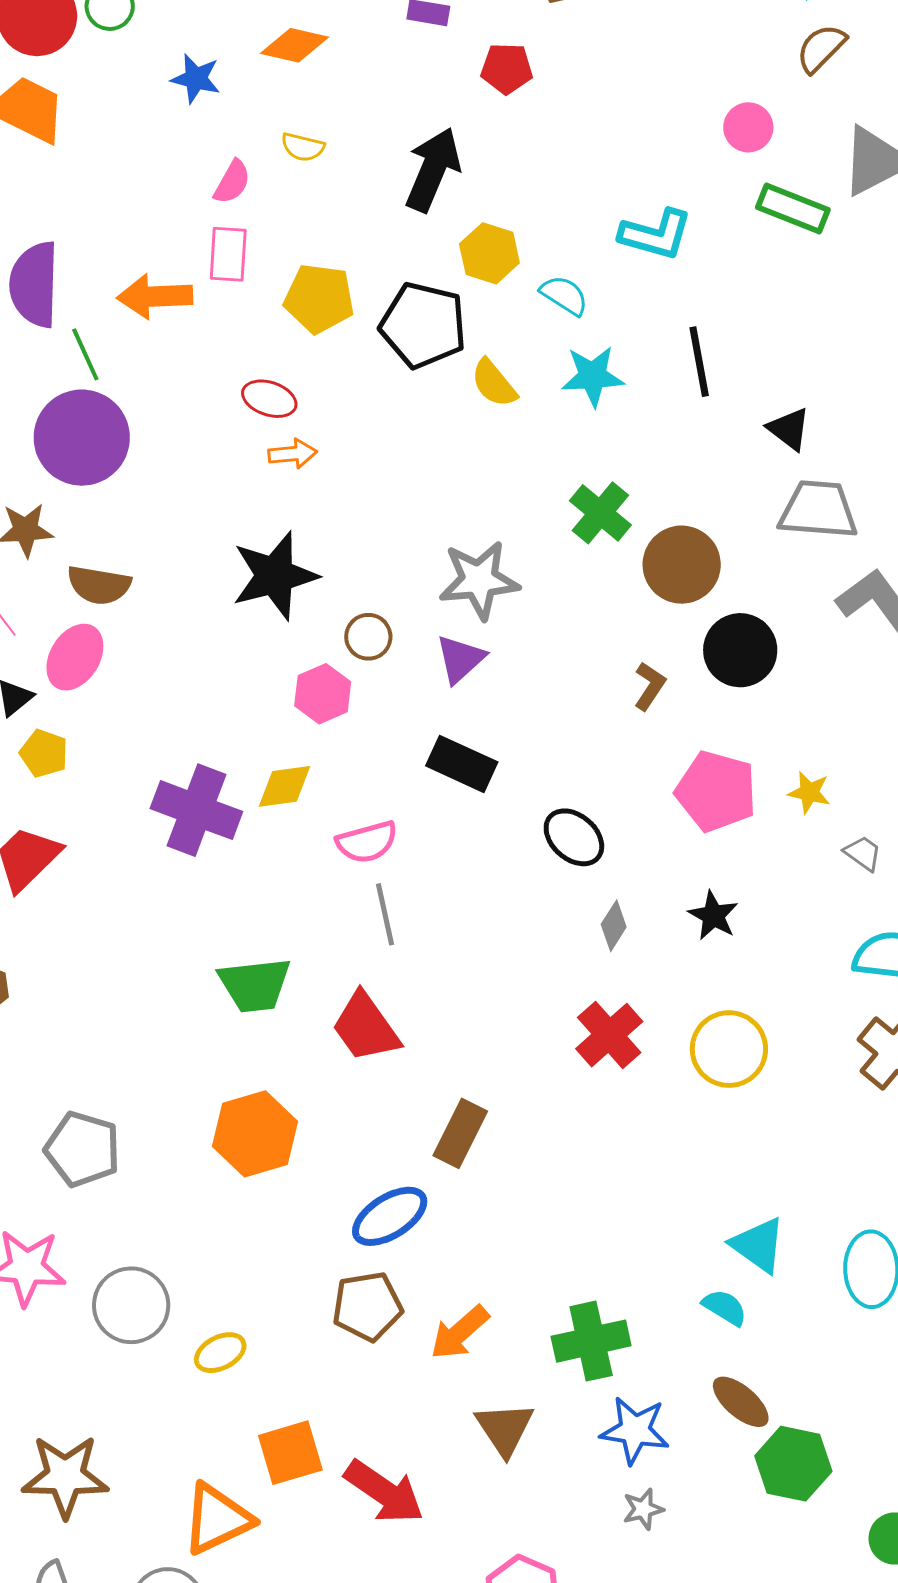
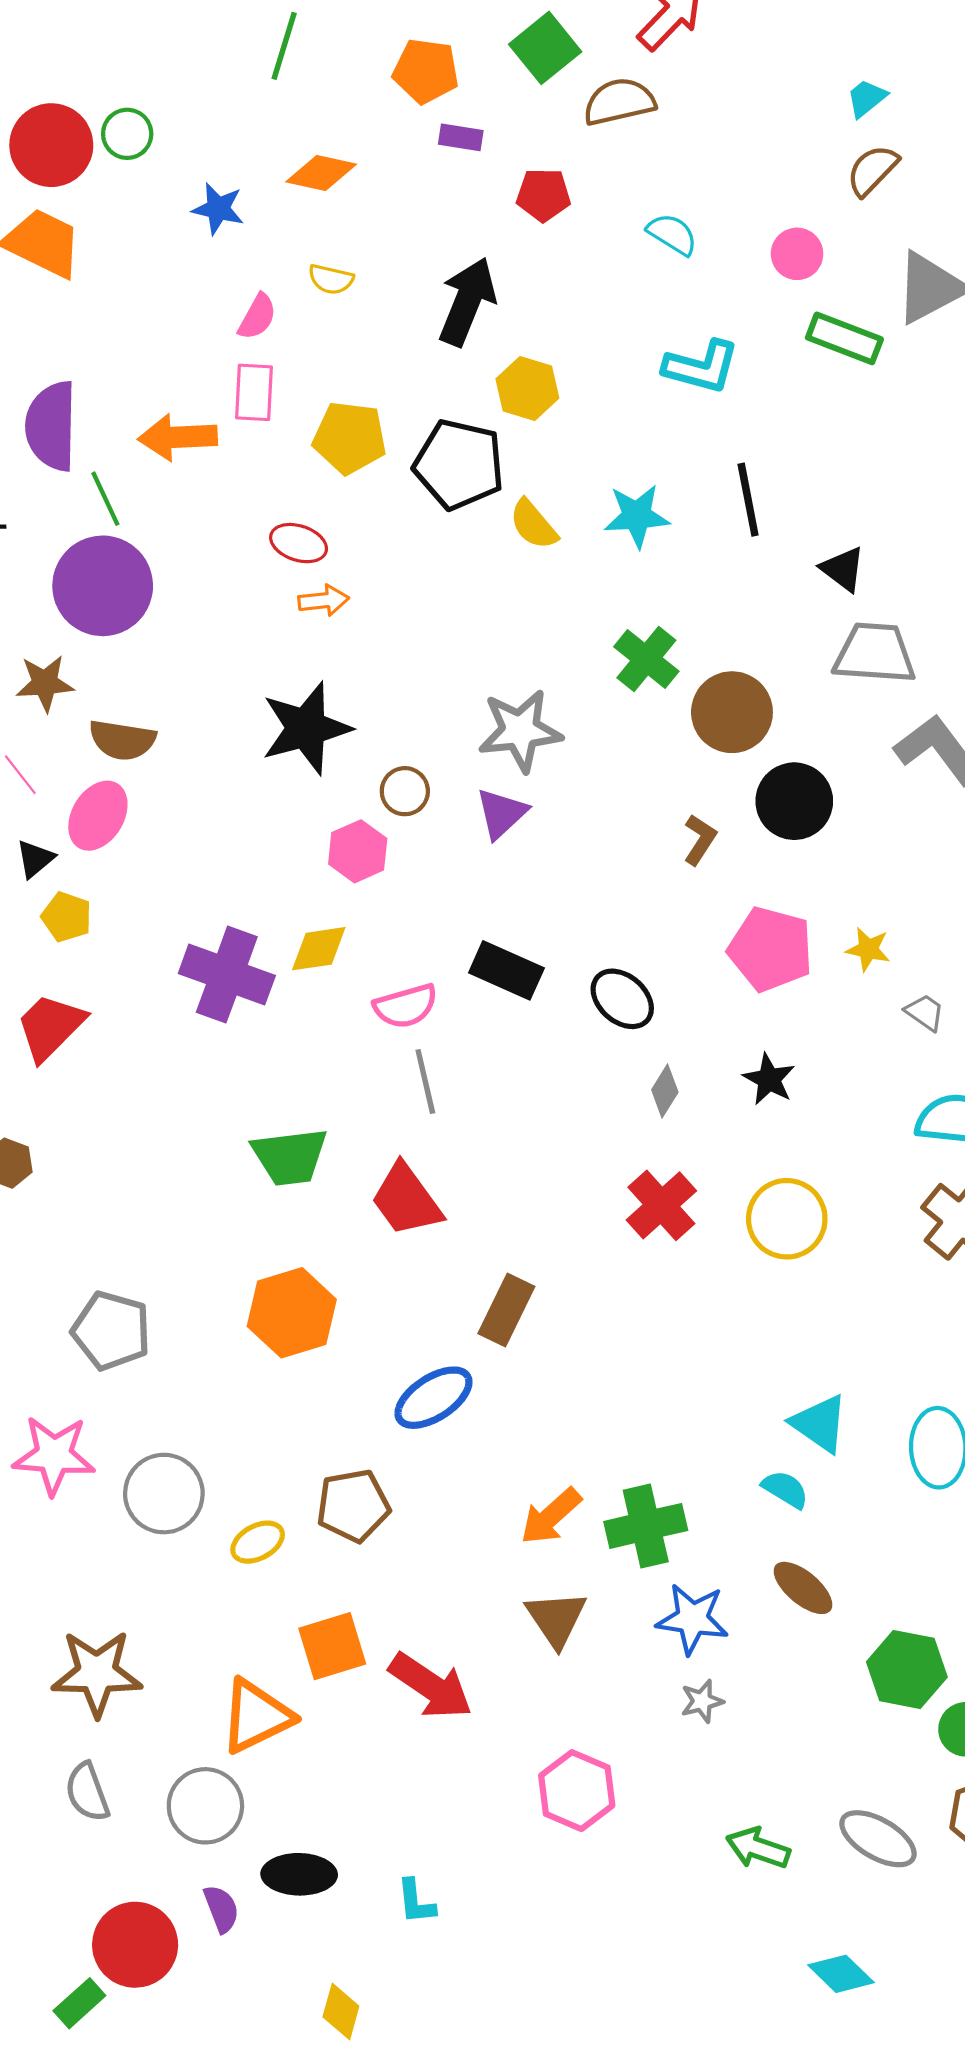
cyan semicircle: (564, 295) -> (672, 234), moved
black rectangle: (462, 764) -> (506, 970), moved
brown pentagon: (367, 1306) -> (353, 1506), moved
orange arrow: (460, 1333) -> (551, 1516), moved
green hexagon: (793, 1464) -> (907, 1669), moved

